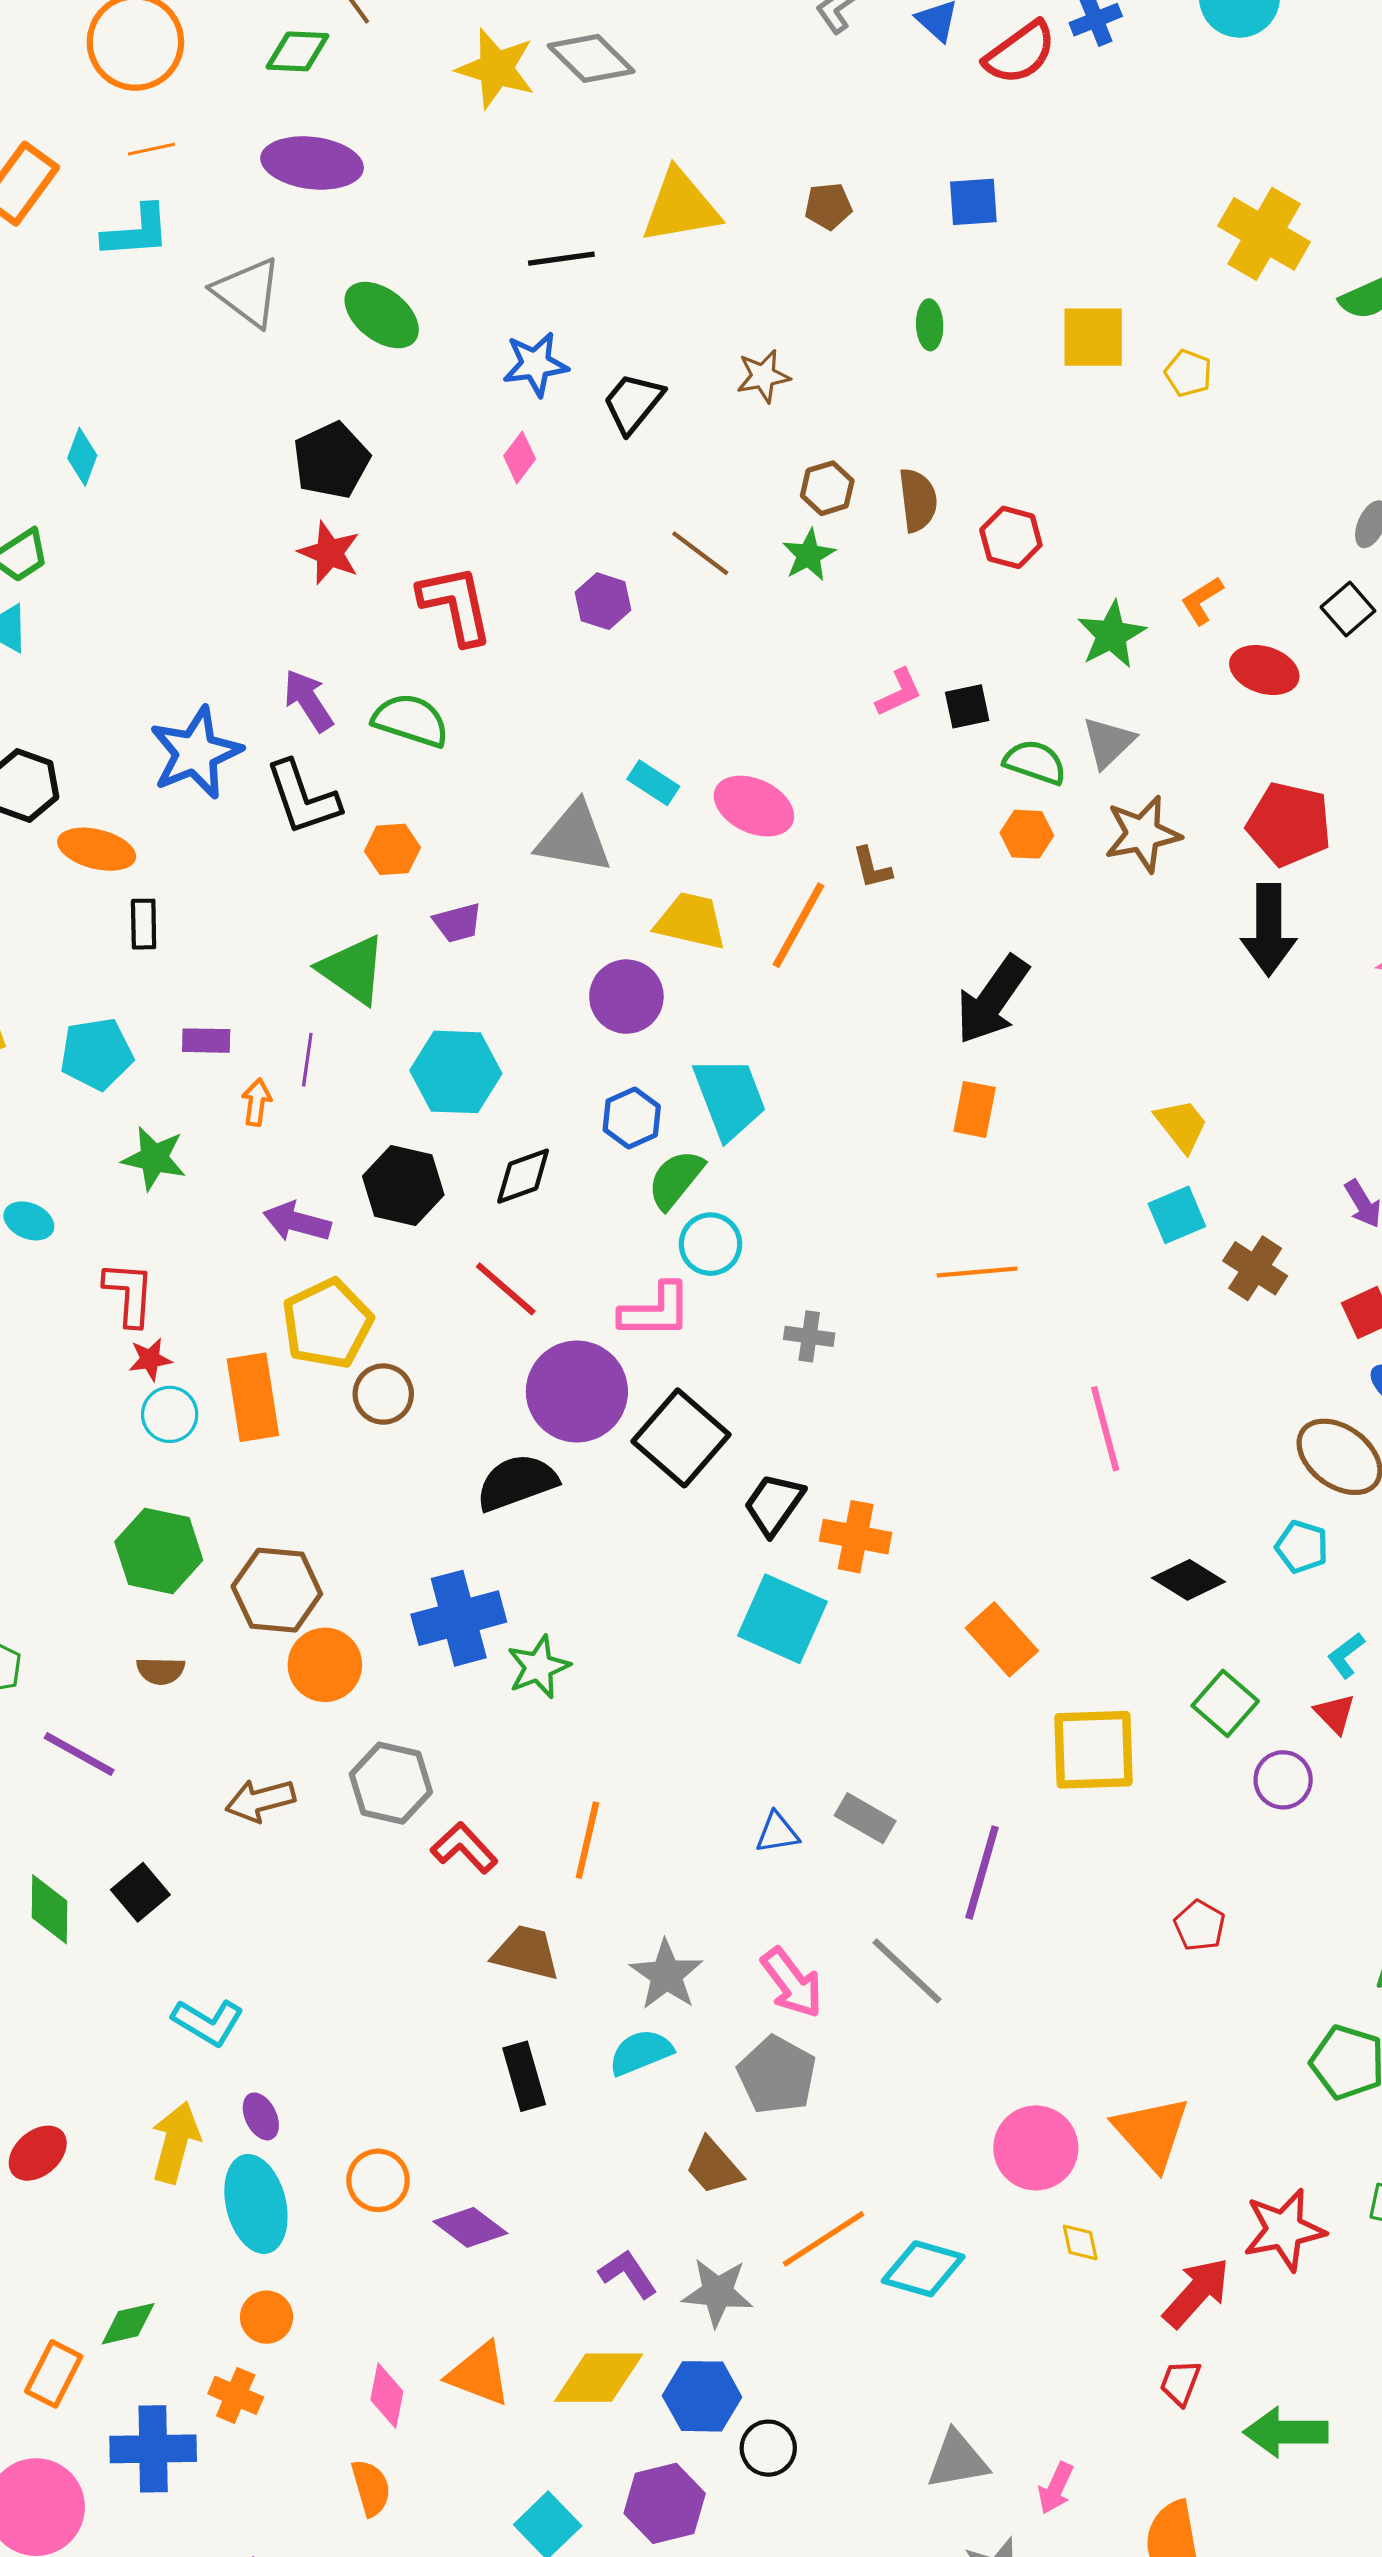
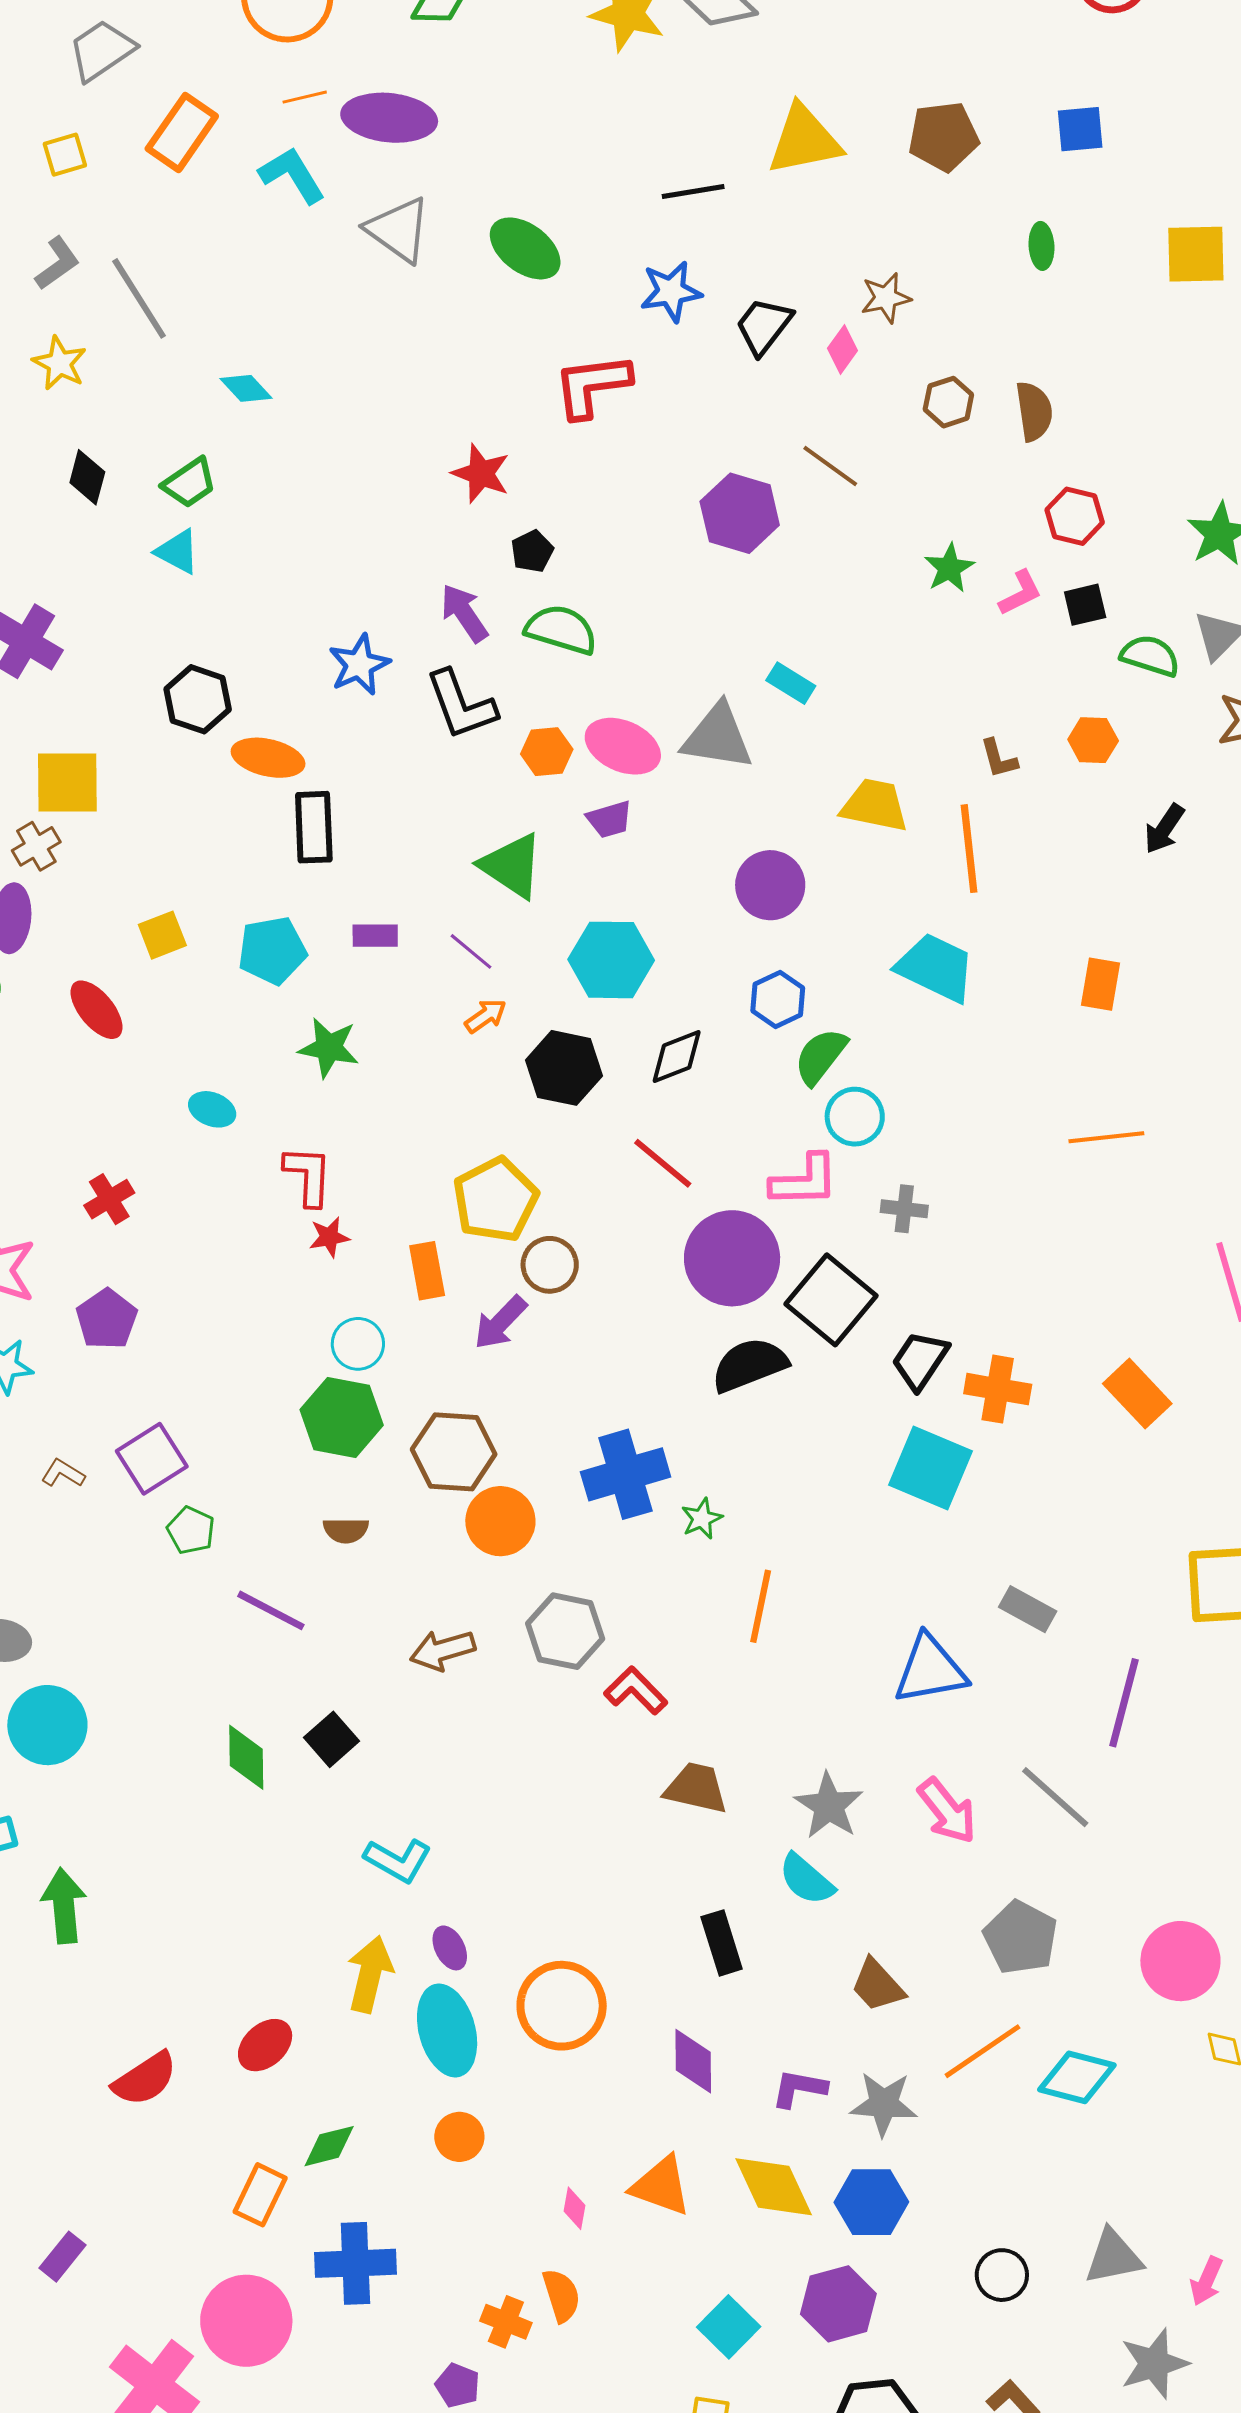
purple ellipse: (312, 163) -> (389, 118), moved
brown pentagon: (828, 206) -> (943, 136), size x1.6
cyan L-shape: (136, 232) -> (292, 175), turned -116
cyan diamond: (82, 457) -> (246, 388), turned -62
pink diamond: (520, 457) -> (843, 349), moved
black pentagon: (331, 460) -> (532, 551), moved, size x0.6
red hexagon: (1011, 537) -> (1075, 516), moved
green star: (809, 555) -> (949, 568), moved
purple hexagon: (603, 601) -> (740, 513), size x1.5
red L-shape: (456, 605) -> (592, 385), moved, turned -84
blue star: (196, 753) -> (359, 665), size x0.7
pink ellipse: (754, 806) -> (623, 746), moved
orange hexagon: (1027, 834) -> (1093, 740), moved
yellow trapezoid: (691, 921) -> (875, 805), moved
black rectangle: (144, 924) -> (314, 827), size x1.5
orange line: (799, 925) -> (969, 849), moved, turned -34
black arrow: (992, 1000) -> (1164, 829), moved, size x0.6
purple line: (307, 1060) -> (471, 951), turned -57
cyan trapezoid: (730, 1098) -> (936, 968), moved, turned -42
orange arrow: (257, 1102) -> (486, 1016), moved, turned 48
purple arrow: (297, 1222) -> (500, 1323), moved, turned -60
gray cross: (809, 1336) -> (904, 1209), moved
orange rectangle: (253, 1397) -> (427, 1271), size x0.7
cyan circle: (170, 1414) -> (358, 1344), moved
black semicircle: (517, 1482) -> (749, 1365), moved
orange rectangle: (1002, 1639) -> (1137, 1394), moved
green star: (538, 1667) -> (702, 1519), size x0.7
gray rectangle: (865, 1818) -> (1028, 1609), moved
blue triangle: (777, 1833) -> (930, 1670), size x1.8
orange line: (587, 1840) -> (761, 1606), moved
cyan semicircle: (641, 2052) -> (806, 1879), turned -116
gray pentagon: (777, 2075) -> (1021, 1938), moved
black rectangle: (524, 2076) -> (722, 1943), moved
red ellipse: (38, 2153) -> (265, 2045), moved
orange circle: (378, 2180) -> (562, 2006), size x1.5
purple diamond: (470, 2227) -> (693, 2061), moved, turned 54
purple L-shape: (628, 2274) -> (799, 2088), turned -44
yellow diamond: (599, 2378) -> (774, 2187), turned 66
orange cross: (236, 2395) -> (506, 2322), moved
pink diamond: (387, 2396) -> (574, 2208), size x0.7
black circle: (768, 2448) -> (1002, 2275), moved

